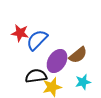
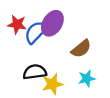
purple ellipse: (57, 61) -> (52, 23), moved

